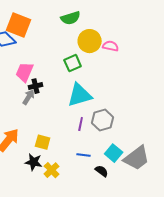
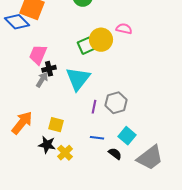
yellow circle: (90, 41) -> (101, 40), moved
cyan triangle: (80, 95) -> (78, 79), moved, turned -36
gray trapezoid: (137, 158) -> (150, 158), moved

